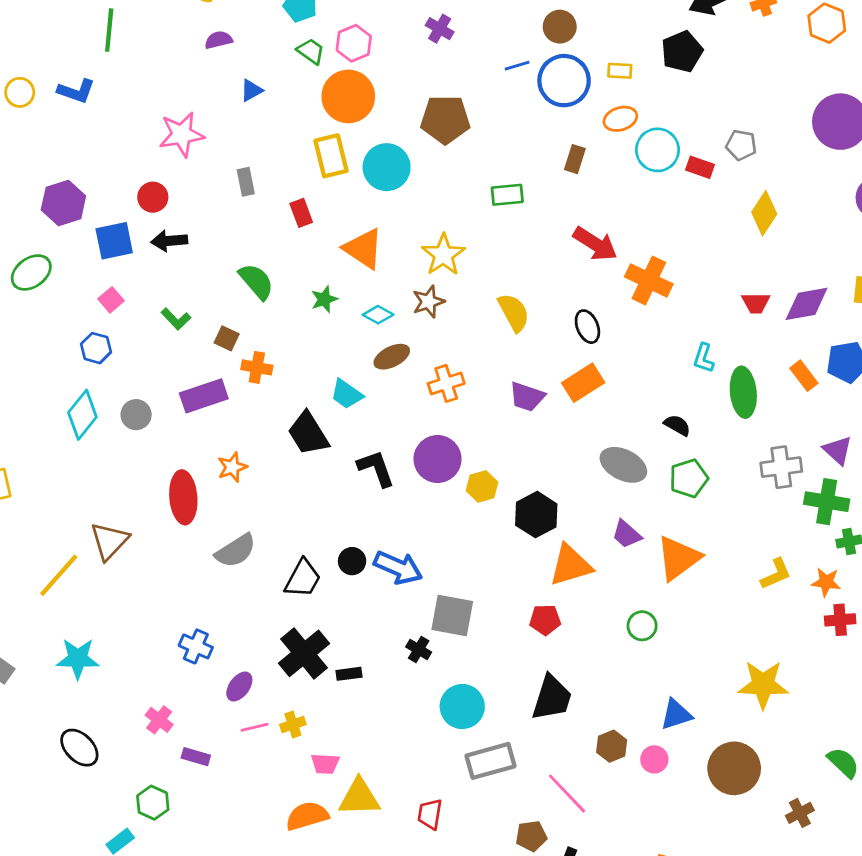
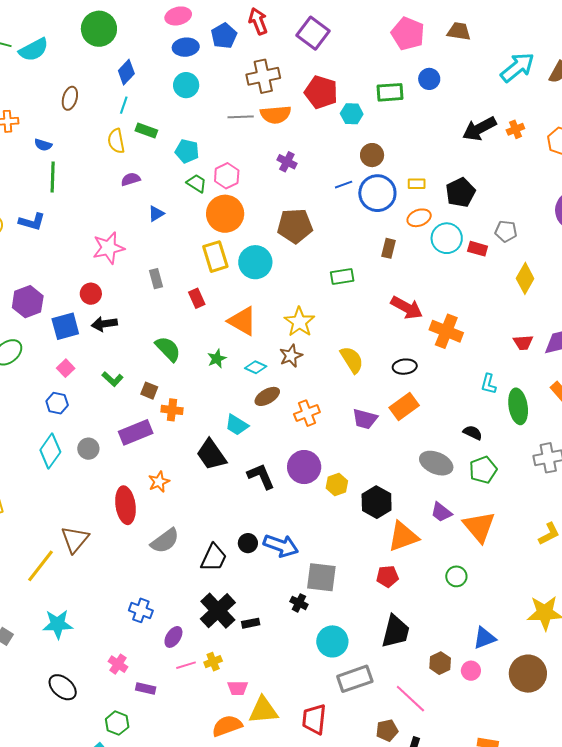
black pentagon: (682, 52) -> (460, 192), moved
black ellipse: (587, 327) -> (405, 367), turned -70
orange triangle: (678, 558) -> (479, 527), turned -30
red trapezoid: (430, 814) -> (314, 719), size x1.4

